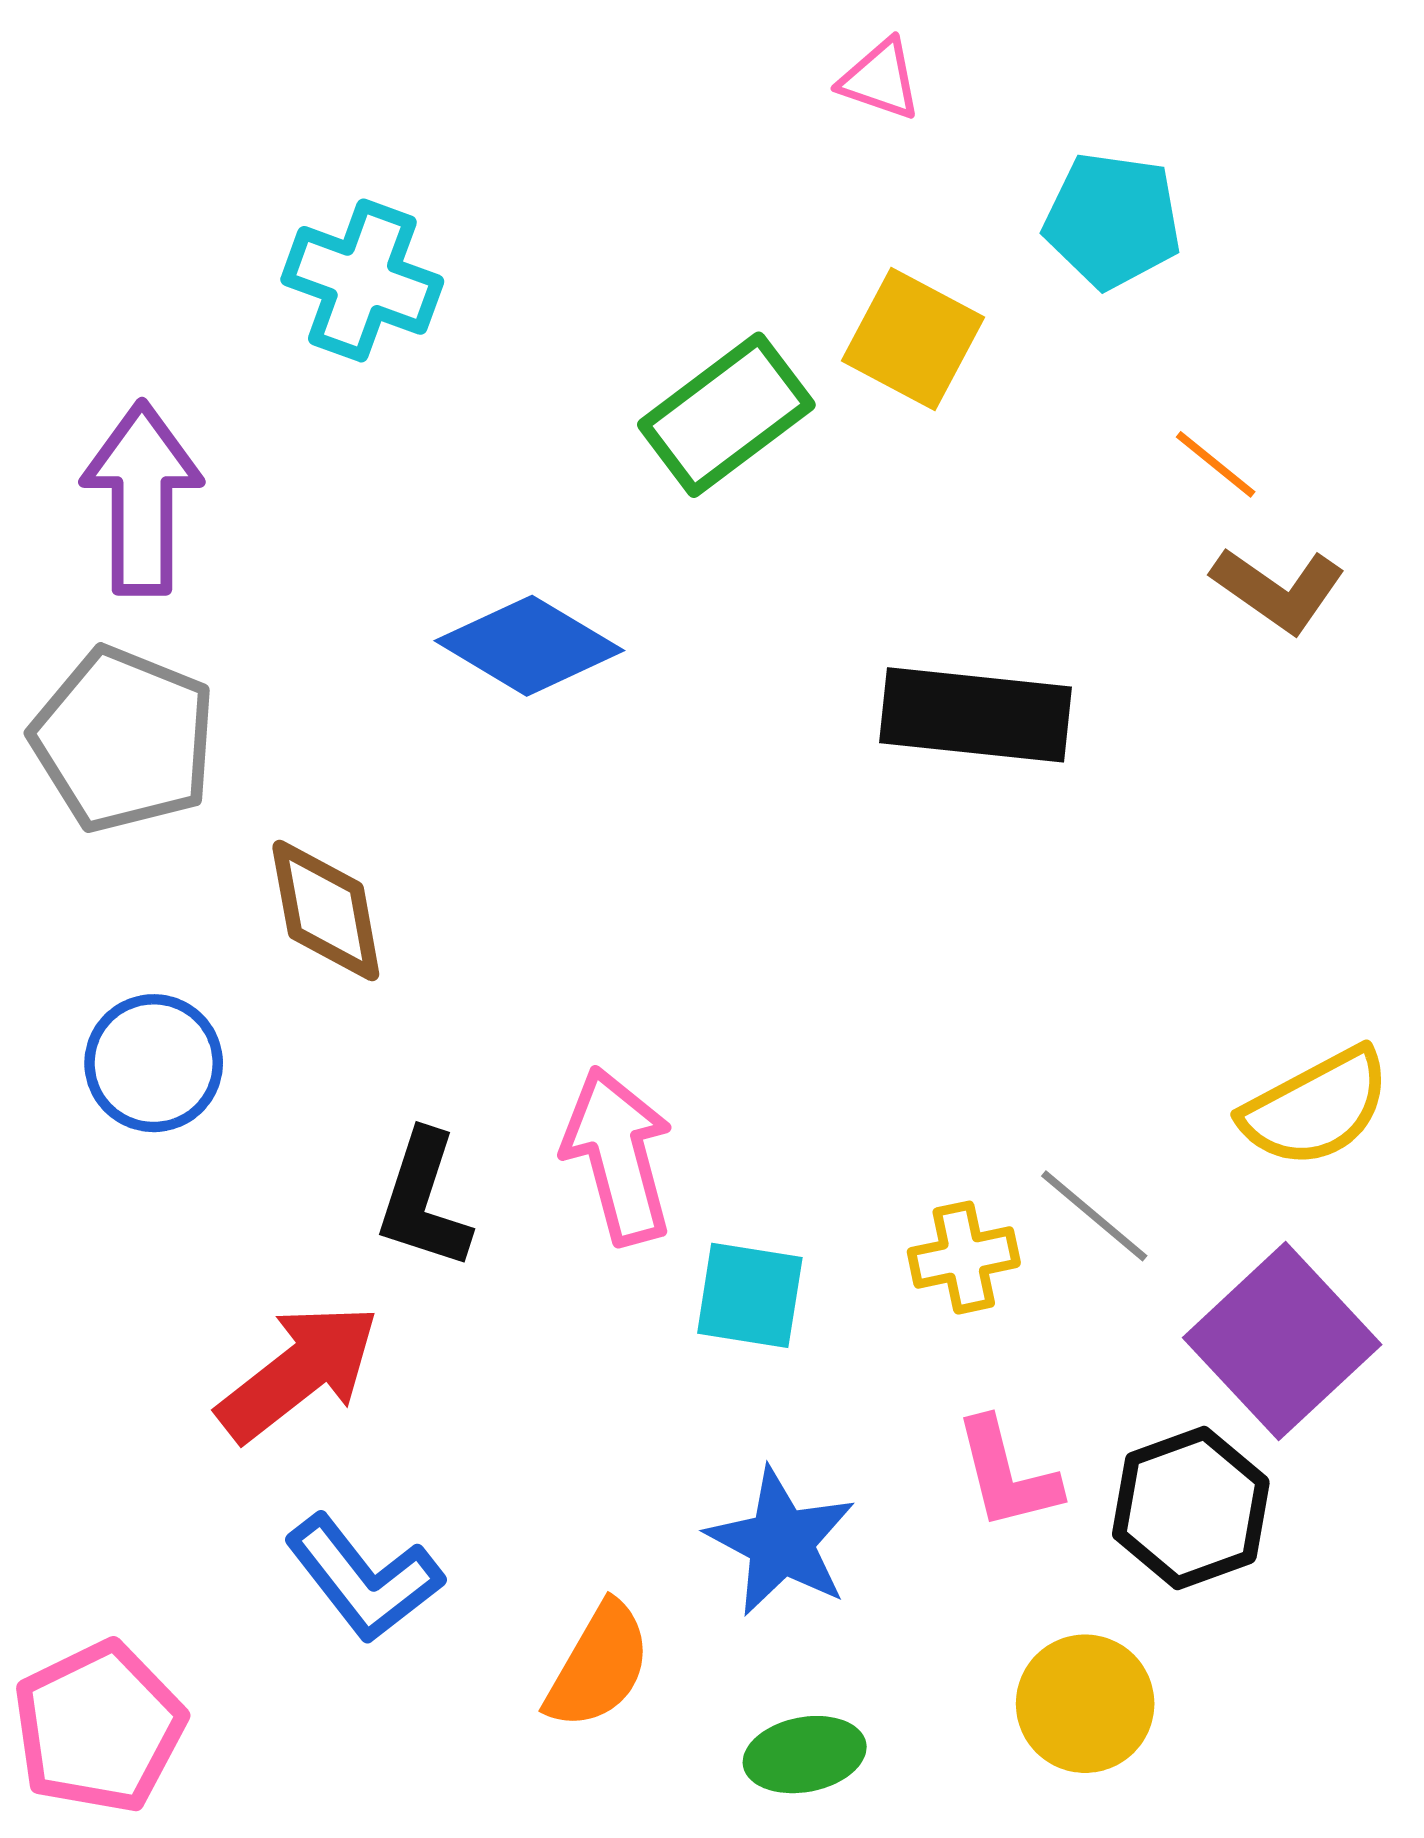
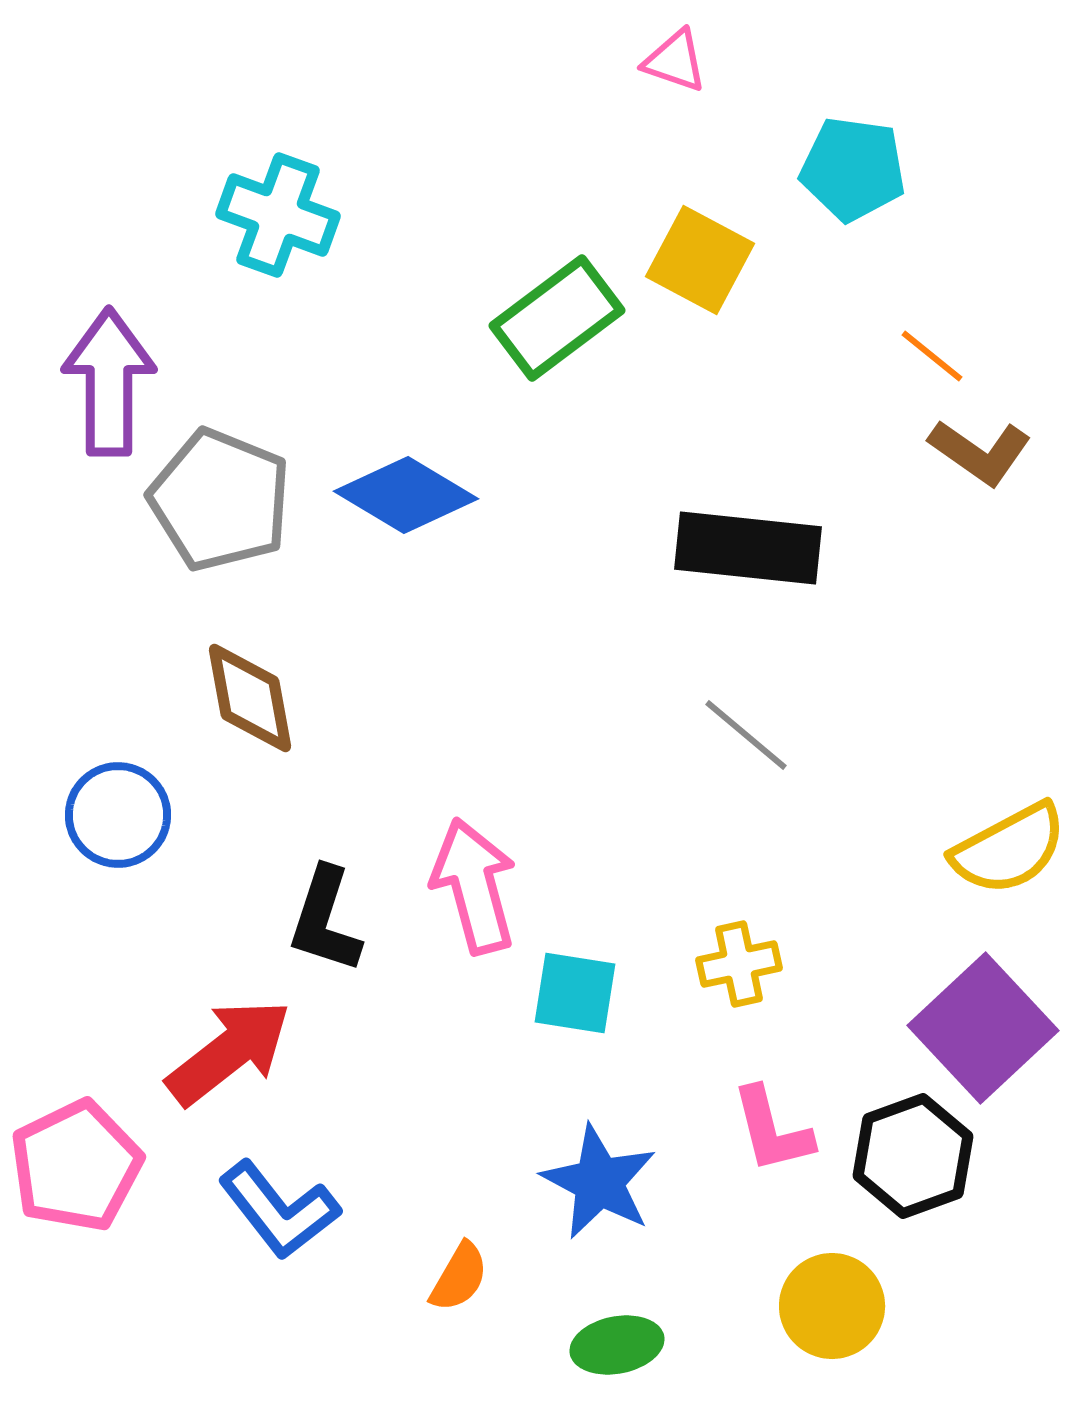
gray pentagon: (124, 740) -> (220, 500), moved
gray line: (1094, 1216) -> (746, 735), moved
orange semicircle: (598, 1666) -> (459, 1277), size x0.7
pink pentagon: (99, 1727) -> (76, 1166), moved

